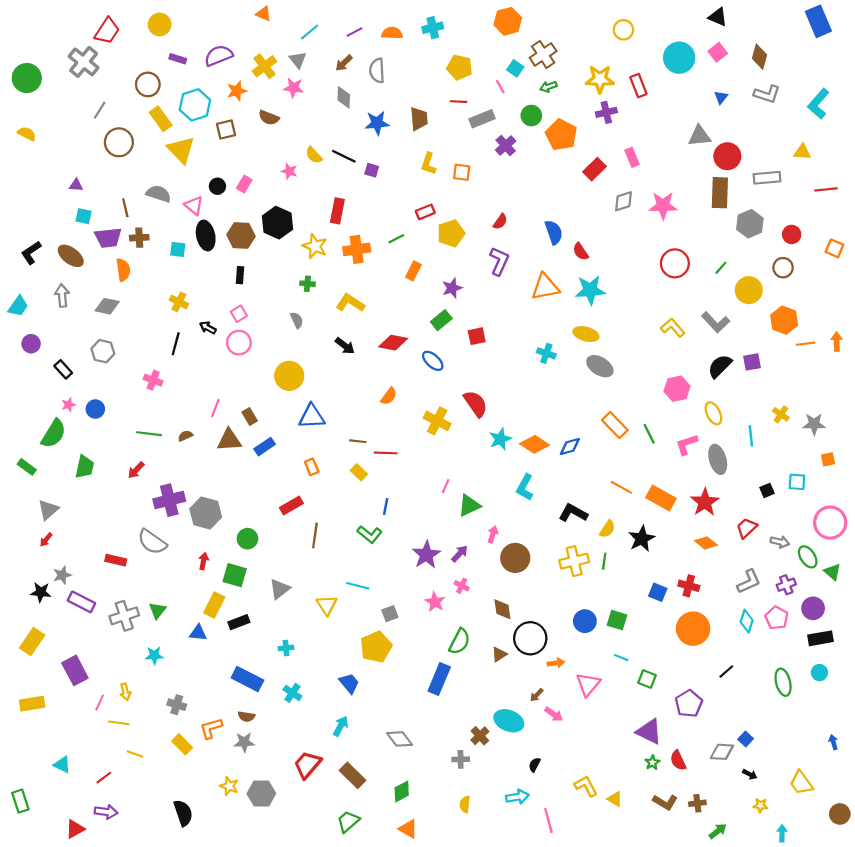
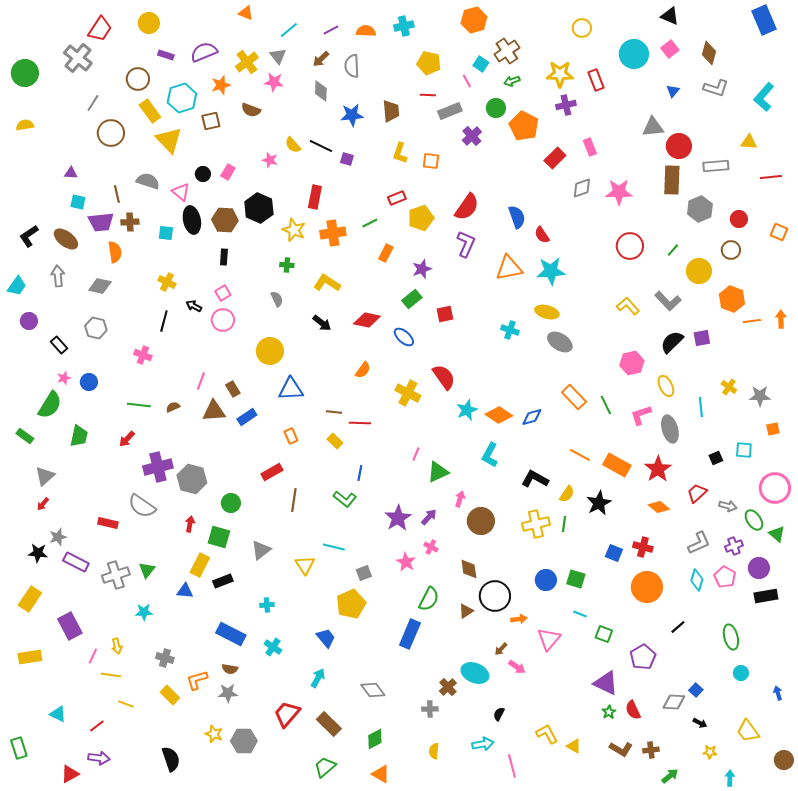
yellow semicircle: (27, 134) -> (25, 125), turned -36
red semicircle: (500, 222) -> (467, 207), size x1.8
cyan circle: (819, 673) -> (741, 673), moved

